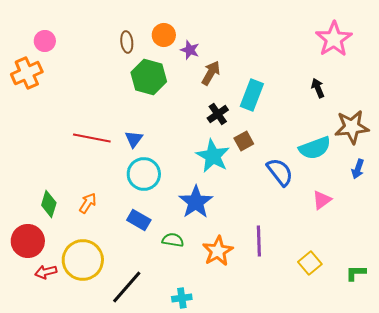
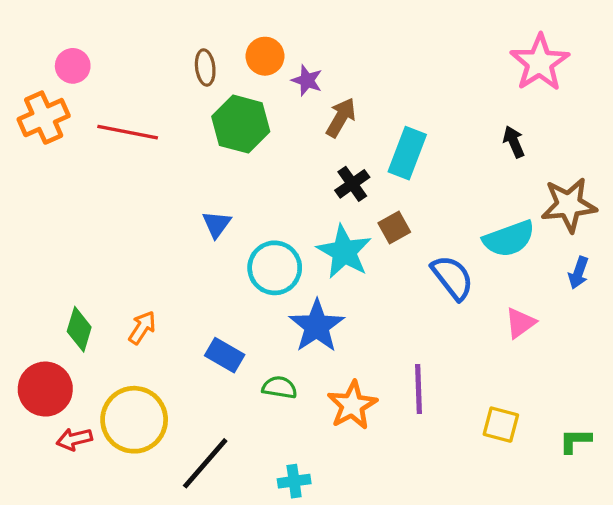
red line: (92, 138) -> (128, 132), moved
cyan circle: (144, 174) -> (275, 268), moved
yellow square: (310, 263) -> (501, 425), turned -35

